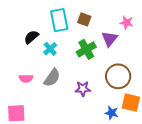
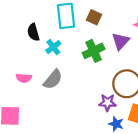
black semicircle: (31, 37) -> (33, 32), turned -70
purple star: (83, 89) -> (107, 103), moved

